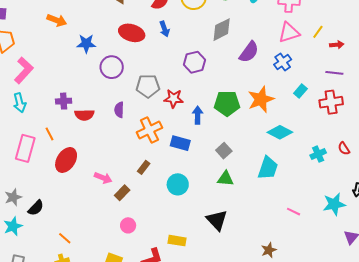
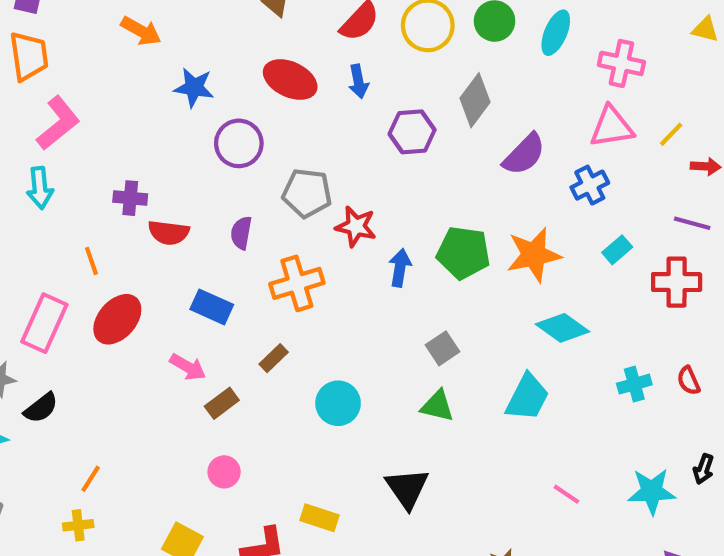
gray diamond: (222, 30) -> (475, 100), turned -35
purple hexagon: (194, 62) -> (412, 132), moved
blue rectangle: (180, 143) -> (212, 307), moved
pink rectangle: (25, 148) -> (44, 323), moved
orange line: (65, 238) -> (91, 479), turned 72

